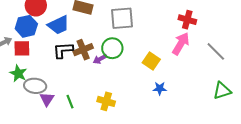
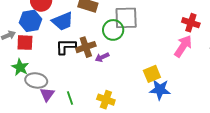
green circle: (112, 48) -> (113, 30), moved
yellow square: (151, 61) -> (152, 74), moved, turned 30
blue star: (160, 88) -> (160, 90), size x1.5

